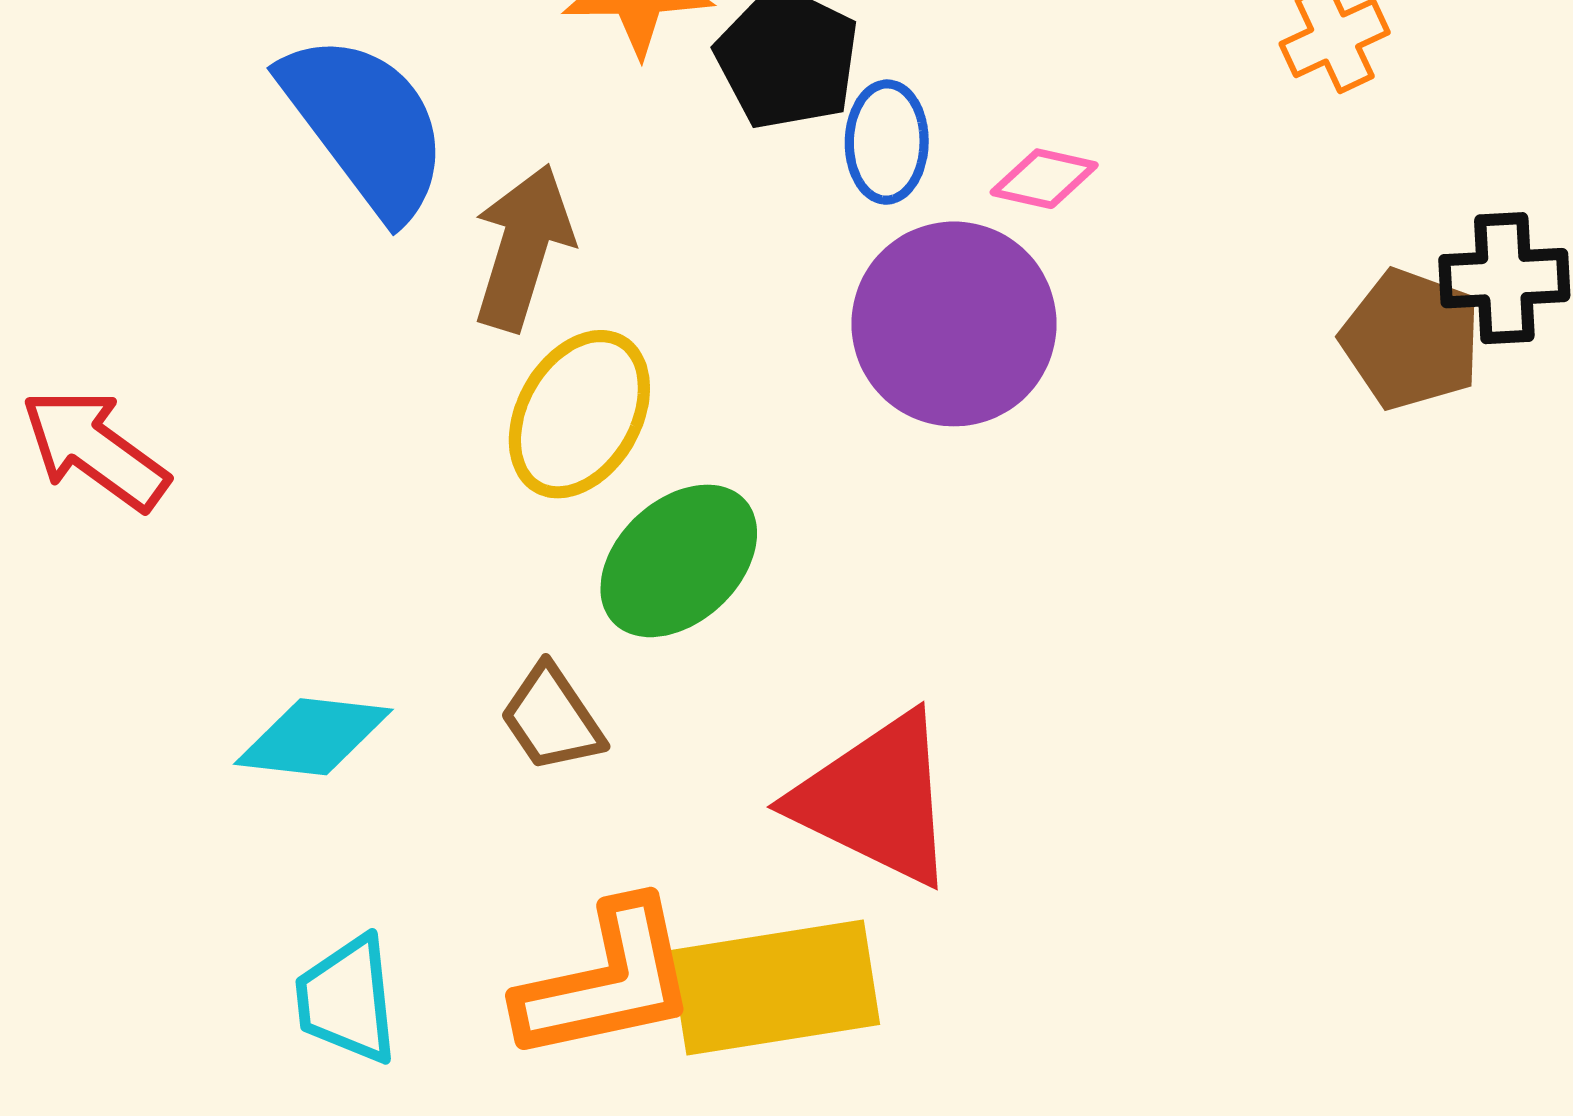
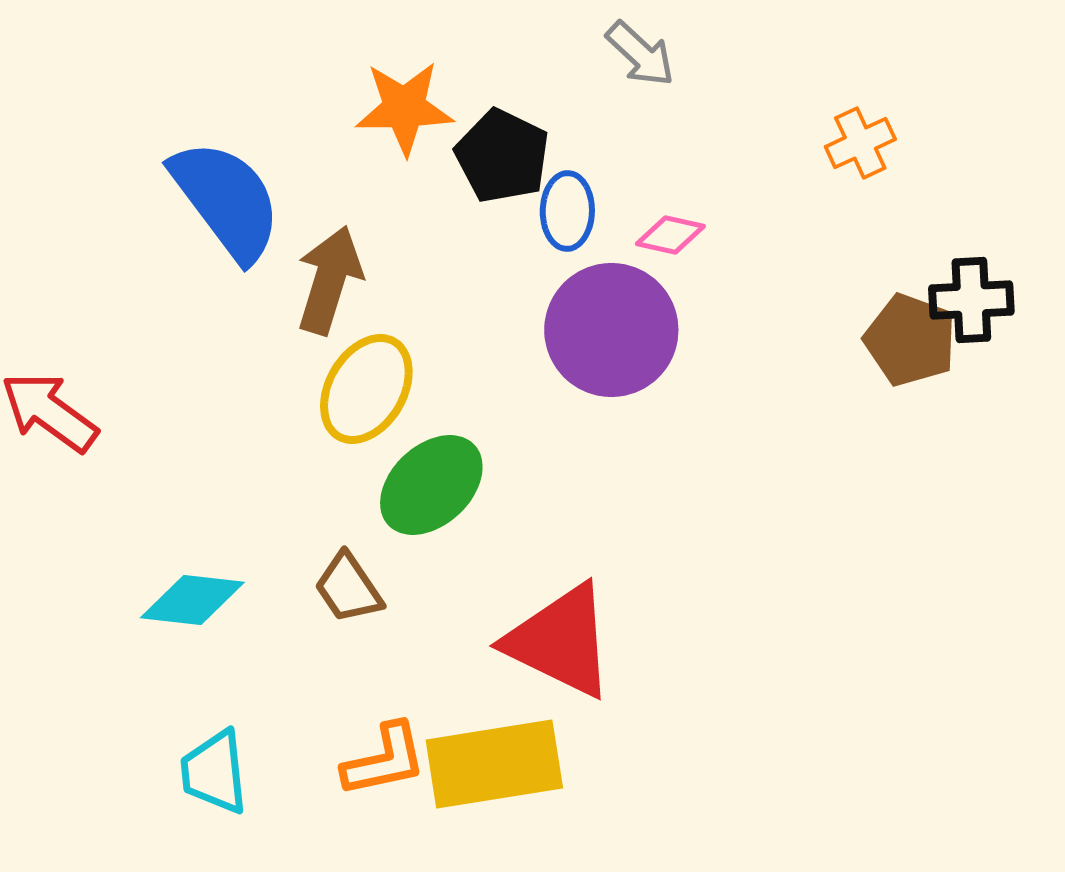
orange L-shape: (607, 981) -> (384, 760), size x0.7

